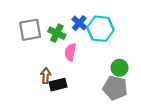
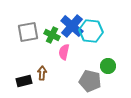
blue cross: (79, 23) -> (72, 26), size x1.6
black rectangle: (58, 85) -> (24, 81), moved
gray pentagon: (115, 88) -> (90, 81), moved

